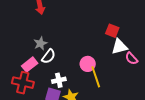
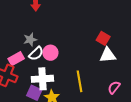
pink semicircle: (132, 58) -> (114, 87), moved, turned 72
pink circle: (88, 64) -> (50, 53), moved
white cross: (59, 80) -> (42, 79), size x1.5

